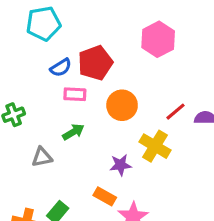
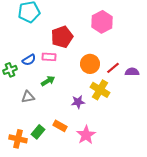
blue semicircle: (61, 68) -> (29, 60), moved
orange circle: (122, 105) -> (90, 64), moved
orange rectangle: (105, 196) -> (60, 126), moved

